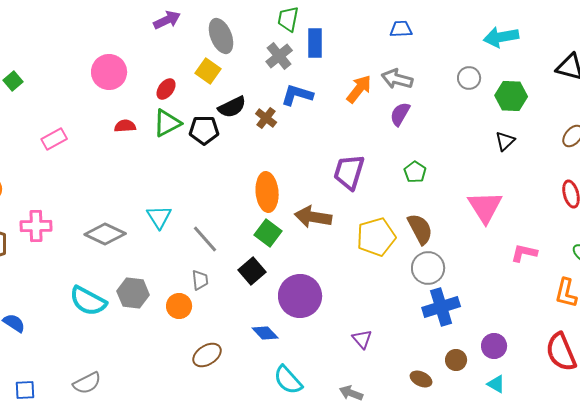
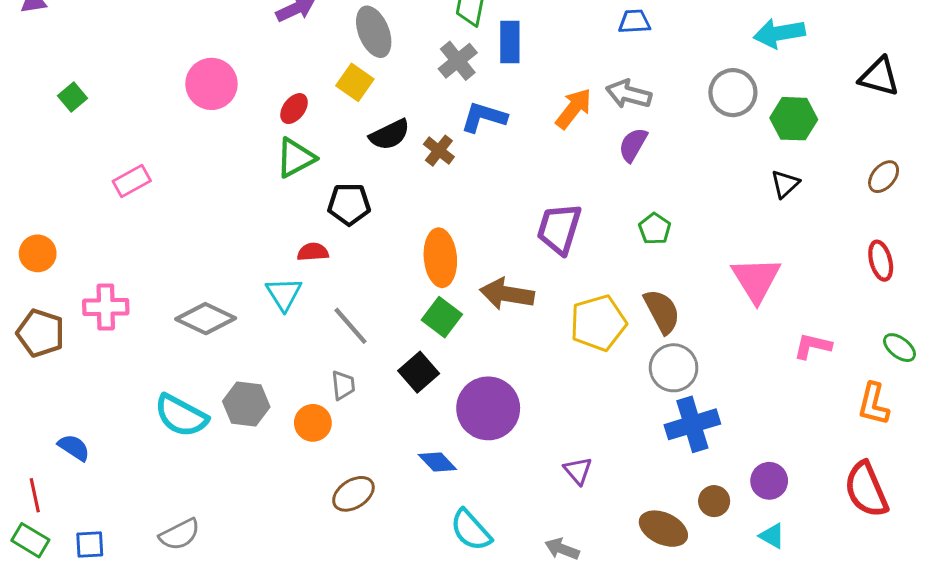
gray circle: (469, 78) -> (733, 93), size x1.4
red semicircle: (125, 126) -> (313, 252), moved
black pentagon: (204, 130) -> (349, 204), moved
brown ellipse: (421, 379) -> (663, 529), size x1.5

